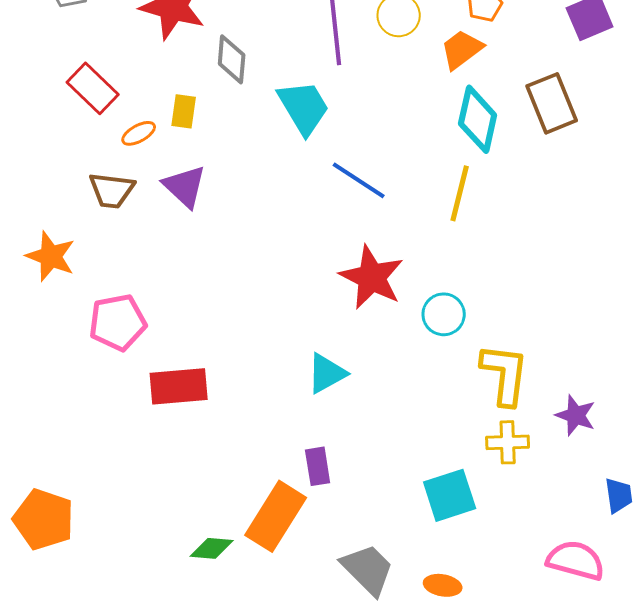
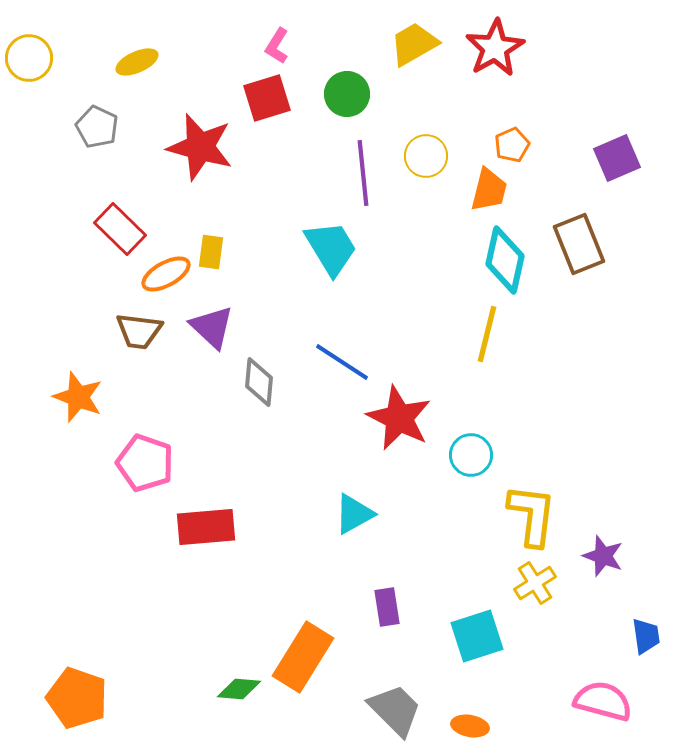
orange trapezoid: (462, 49) -> (489, 190), turned 141
gray diamond: (232, 59) -> (259, 382), moved
orange ellipse: (139, 133) -> (166, 274), size x1.4
blue line: (359, 180) -> (342, 362), moved
pink pentagon: (118, 322) -> (145, 463), turned 30
yellow cross: (508, 442) -> (535, 583), turned -30
purple rectangle: (318, 466) -> (387, 607), moved
orange pentagon: (44, 519) -> (77, 698), moved

